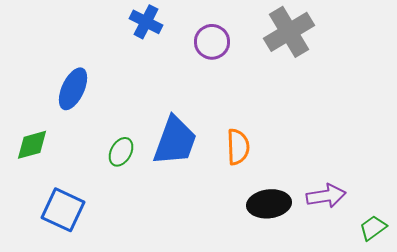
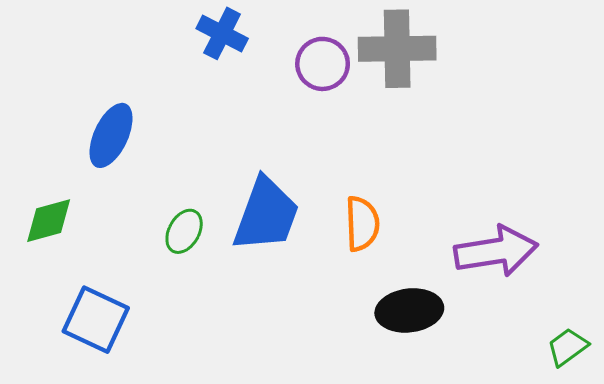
gray cross: (289, 32) -> (397, 49), moved, turned 30
purple arrow: (326, 196) -> (496, 251), moved, size x1.4

